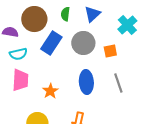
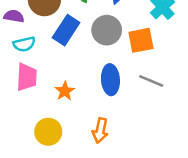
orange square: (110, 51) -> (141, 40), size x1.5
gray line: (118, 83) -> (151, 81), turned -48

